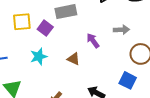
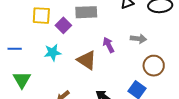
brown triangle: (74, 59) -> (87, 60), size x1.5

